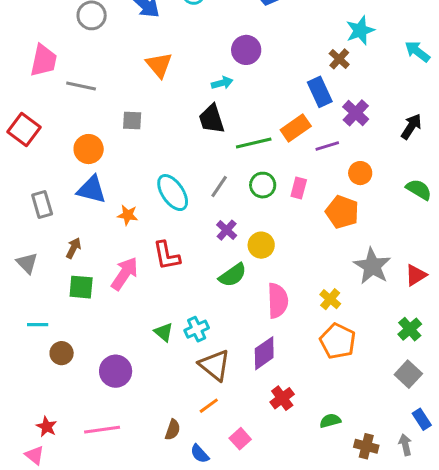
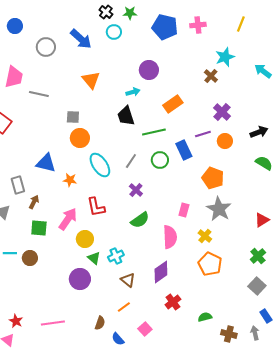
blue rectangle: (320, 92) -> (184, 150), moved
black arrow: (411, 126) -> (259, 132), moved, turned 36
orange rectangle: (296, 128) -> (173, 104), moved
orange circle: (89, 149) -> (80, 138), moved
orange circle: (360, 173) -> (225, 141), moved
pink rectangle: (299, 188) -> (184, 210), moved
gray rectangle: (42, 205) -> (18, 185), moved
yellow circle: (261, 245) -> (85, 239), moved
gray star: (372, 266) -> (219, 209), moved
brown circle: (62, 353) -> (30, 258), moved
brown triangle: (215, 365) -> (128, 280), size x0.7
purple circle: (116, 371) -> (80, 279), moved

